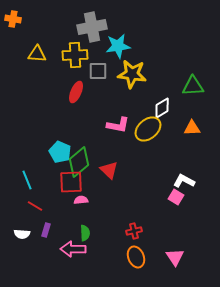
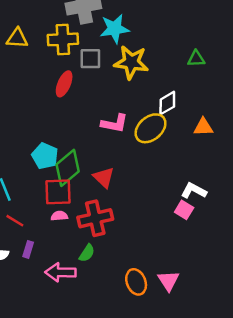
green triangle: (193, 86) -> (196, 59), moved, size x0.7
pink semicircle: (81, 200) -> (59, 216), moved
red cross: (134, 231) -> (95, 218), moved, size x1.8
green semicircle: (85, 233) -> (87, 253), moved, turned 35
pink triangle: (175, 257) -> (168, 281), moved

